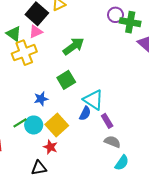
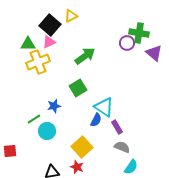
purple circle: (115, 15) -> (127, 43), moved
green triangle: (14, 34) -> (28, 44), turned -35
green line: (20, 123) -> (34, 119), moved
yellow square: (57, 125) -> (82, 147), moved
red star: (50, 147) -> (77, 167), moved

